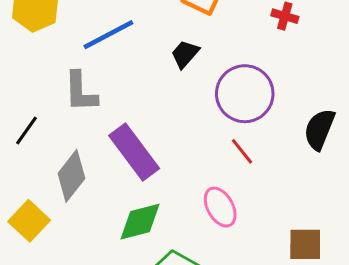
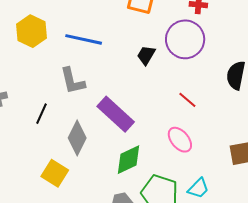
blue line: (108, 35) -> (84, 39), turned 51
black trapezoid: (185, 54) -> (146, 55), moved
purple circle: (245, 94) -> (185, 39), moved

